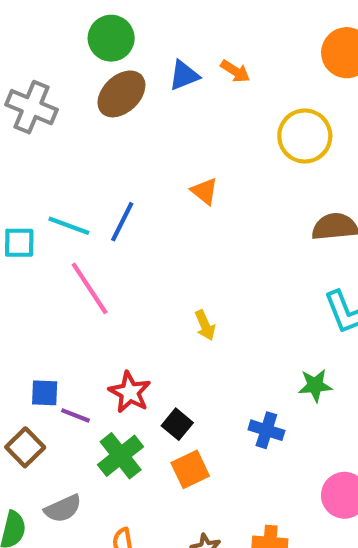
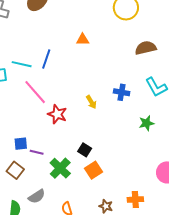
orange triangle: (204, 191) -> (83, 40), turned -32
red star: (130, 392) -> (57, 114), moved
blue cross: (266, 430) -> (122, 92), moved

